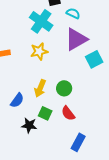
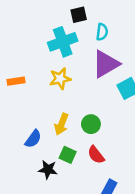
cyan semicircle: (73, 13) -> (102, 32), turned 72
cyan cross: (41, 21) -> (63, 42), turned 35

